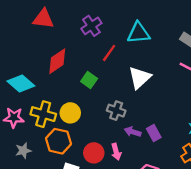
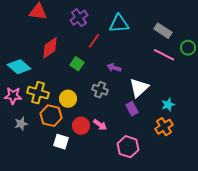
white triangle: (140, 78) -> (139, 88), moved
yellow circle: (70, 113) -> (68, 99), moved
purple arrow: (133, 132) -> (114, 68), moved
pink arrow: (116, 152) -> (100, 125), turned -40

